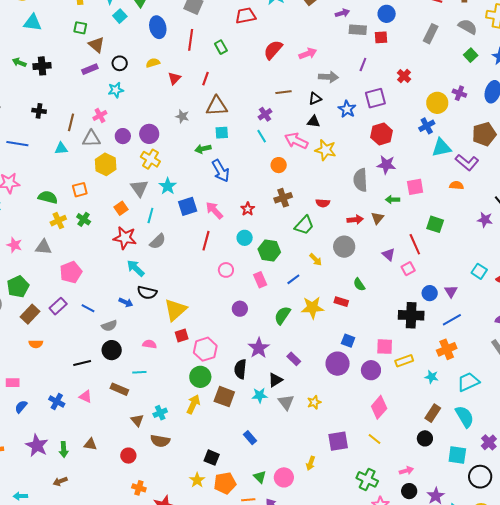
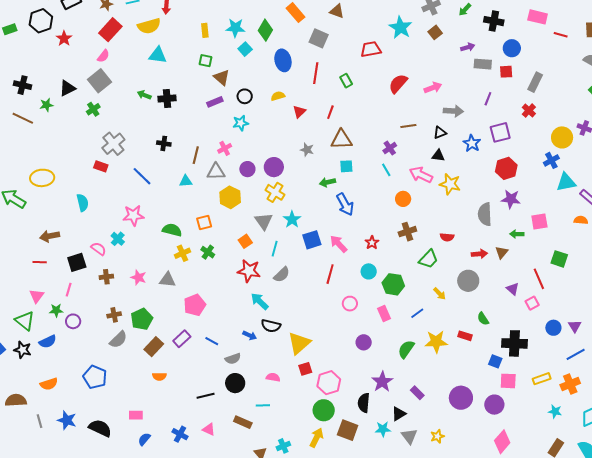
gray rectangle: (431, 34) -> (535, 82), moved
blue line: (17, 144) -> (142, 176), turned 35
black cross: (411, 315) -> (514, 343), moved
blue square: (348, 341) -> (495, 361), moved
yellow rectangle: (404, 361) -> (542, 379), moved

